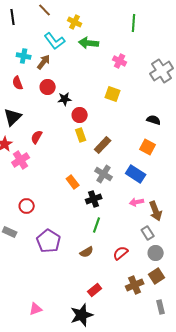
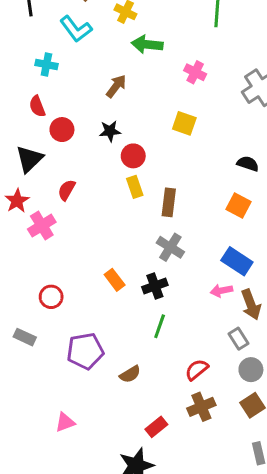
cyan L-shape: (55, 41) -> (76, 29), moved
brown arrow: (44, 62) -> (116, 86), moved
red circle: (48, 87) -> (62, 130), moved
brown rectangle: (103, 145) -> (169, 202), turned -36
blue rectangle: (136, 174) -> (237, 261), moved
orange rectangle: (73, 182) -> (115, 280), moved
purple pentagon: (49, 241) -> (85, 351), turned 30
brown semicircle: (87, 252) -> (130, 374), moved
brown cross: (135, 285) -> (201, 407), moved
pink triangle: (36, 309) -> (65, 422), moved

